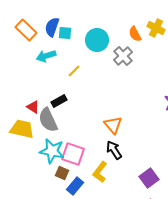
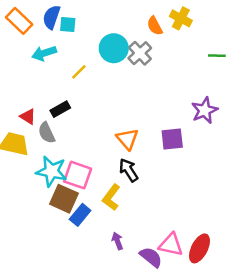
cyan circle: (97, 40) -> (114, 48), moved
gray semicircle: (48, 120) -> (47, 133), size x0.7
brown square: (62, 173) -> (64, 199), size x1.6
purple square: (149, 178) -> (172, 139), moved, turned 30

